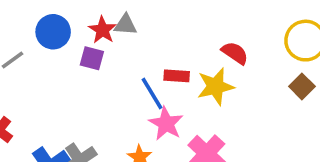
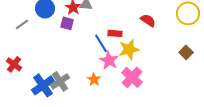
yellow star: (215, 86) -> (129, 49), moved
brown square: (302, 86) -> (186, 52), moved

